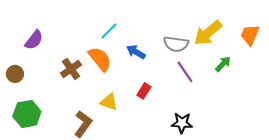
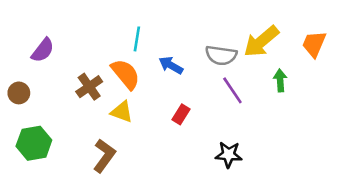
cyan line: (109, 31) -> (137, 39), turned -36
green arrow: (223, 64) -> (280, 80), turned -48
yellow triangle: (109, 102) -> (122, 112), moved

